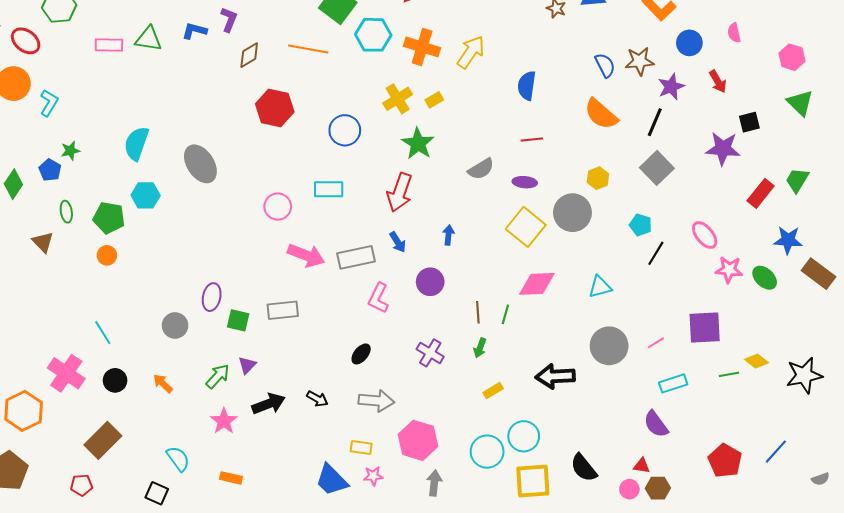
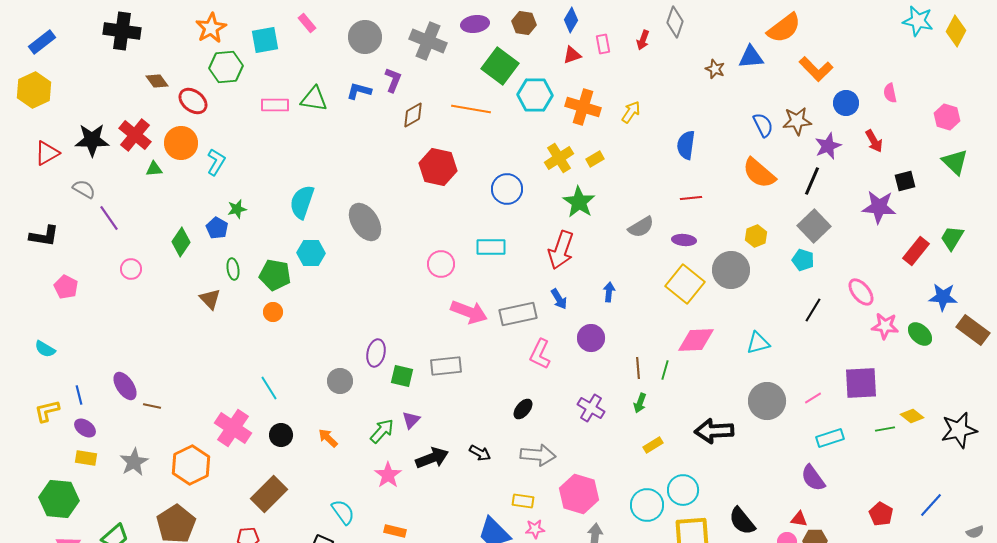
yellow arrow: (471, 52) -> (631, 112), size x0.7
cyan pentagon: (641, 225) -> (803, 260), moved
red pentagon: (725, 461) -> (881, 514), size x0.7

